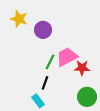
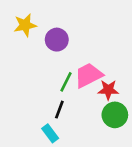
yellow star: (19, 19) -> (25, 25), turned -30
green circle: (87, 97) -> (115, 115), moved

